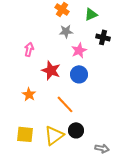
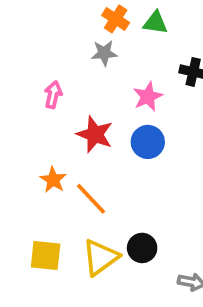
green triangle: (91, 14) -> (155, 23), moved, turned 32
gray star: (66, 31) -> (104, 53), moved
orange line: (65, 104) -> (91, 199), moved

